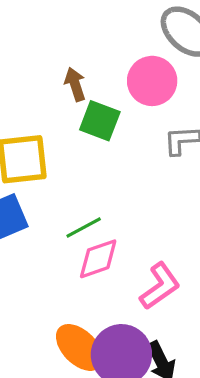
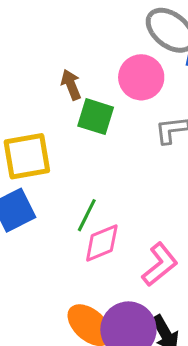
green line: (84, 227) -> (87, 215), turned -32

